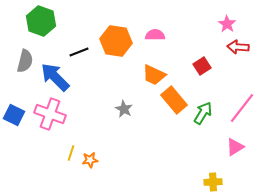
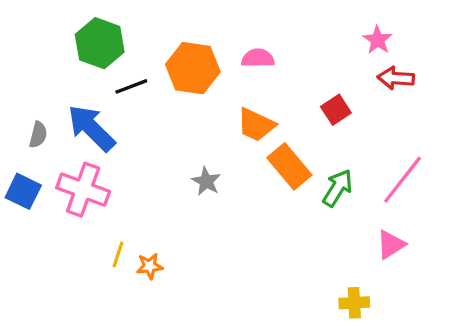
green hexagon: (41, 21) -> (100, 43), moved
gray semicircle: (25, 61) -> (38, 135), moved, size x0.7

